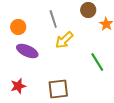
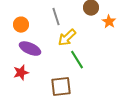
green line: (97, 62) -> (77, 60), moved
red star: (18, 86) -> (21, 73), moved

